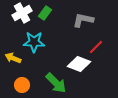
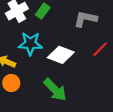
white diamond: (79, 64) -> (61, 55), moved
orange circle: (22, 85) -> (11, 83), moved

